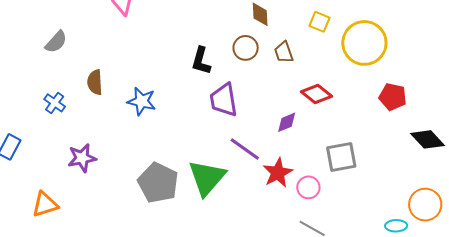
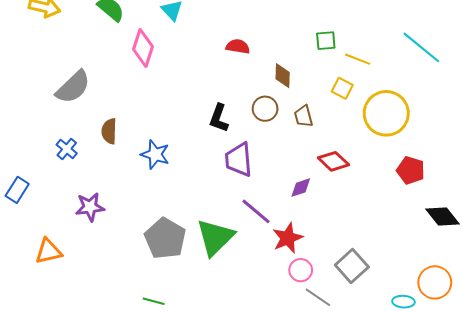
gray semicircle: (56, 42) -> (73, 87), size x1.5
gray square: (341, 157) -> (352, 266), moved, turned -36
pink circle: (308, 187) -> (301, 270), moved

